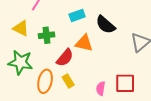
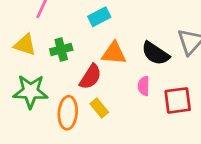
black semicircle: (105, 25) -> (155, 53), moved
pink semicircle: (101, 88) -> (144, 86), moved

